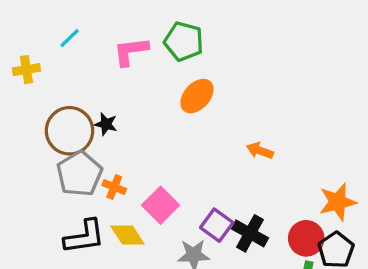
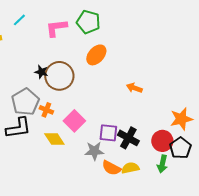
brown circle: (70, 131) -> (59, 76), moved
purple square: (217, 225) -> (108, 133), turned -30
black L-shape: (84, 237) -> (18, 128), moved

